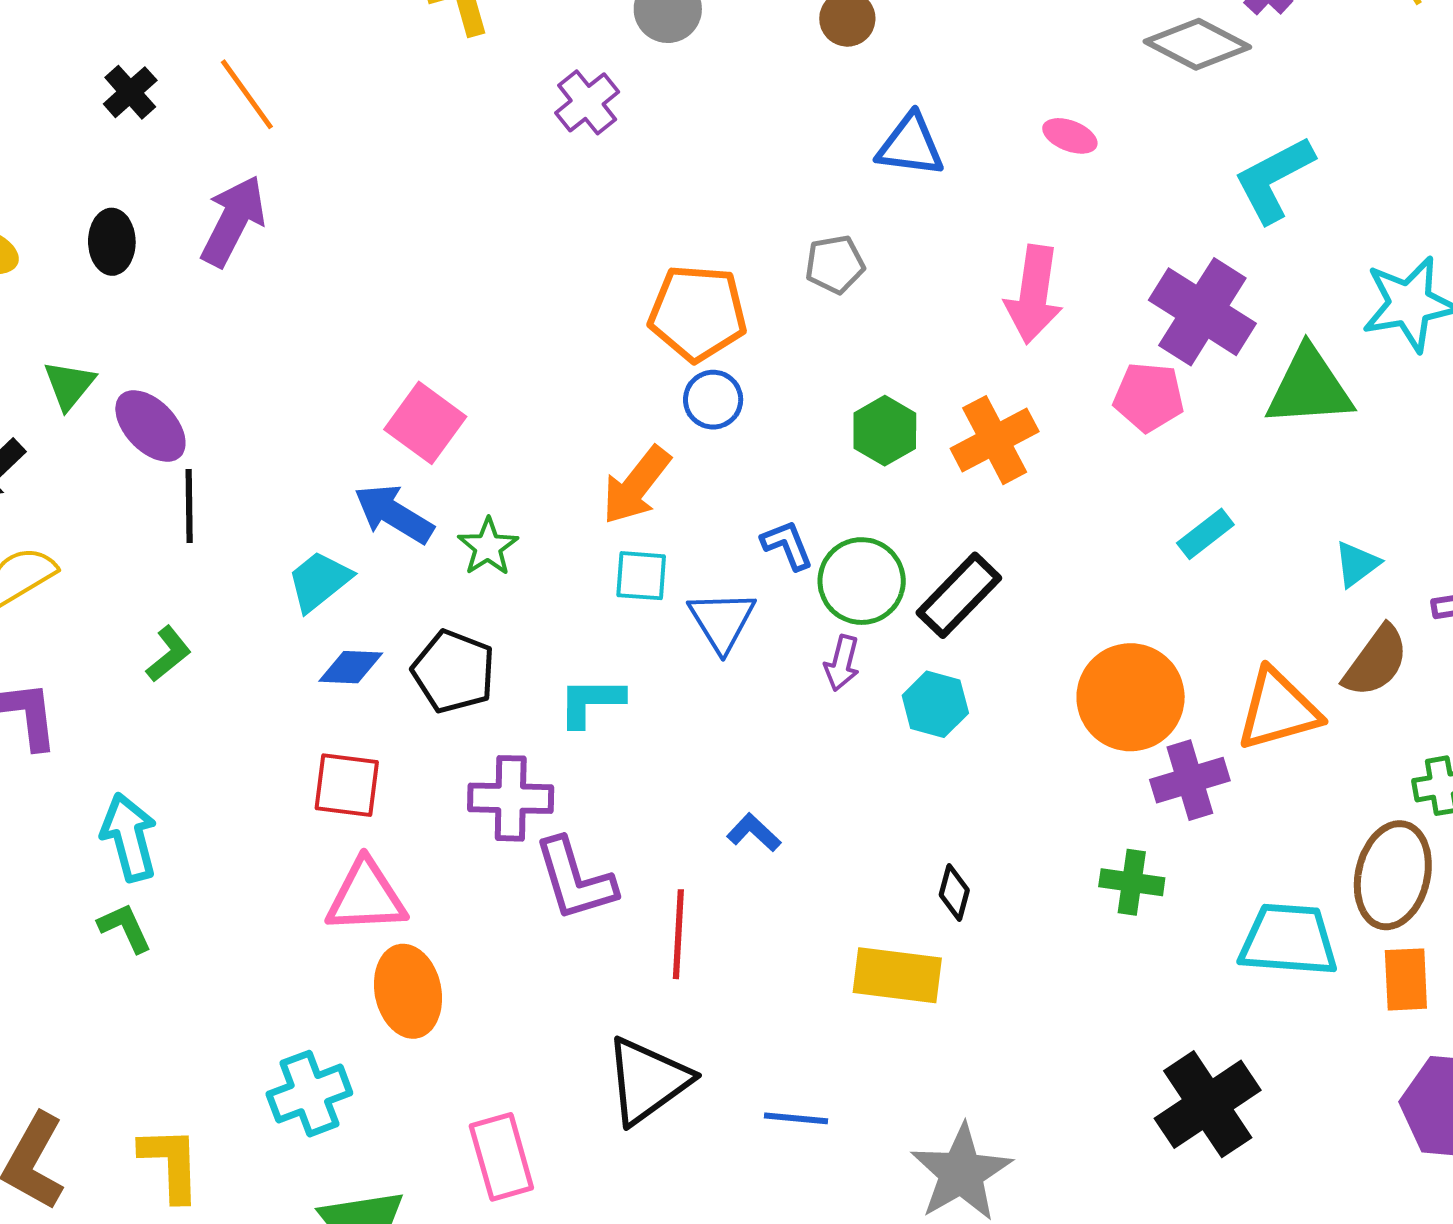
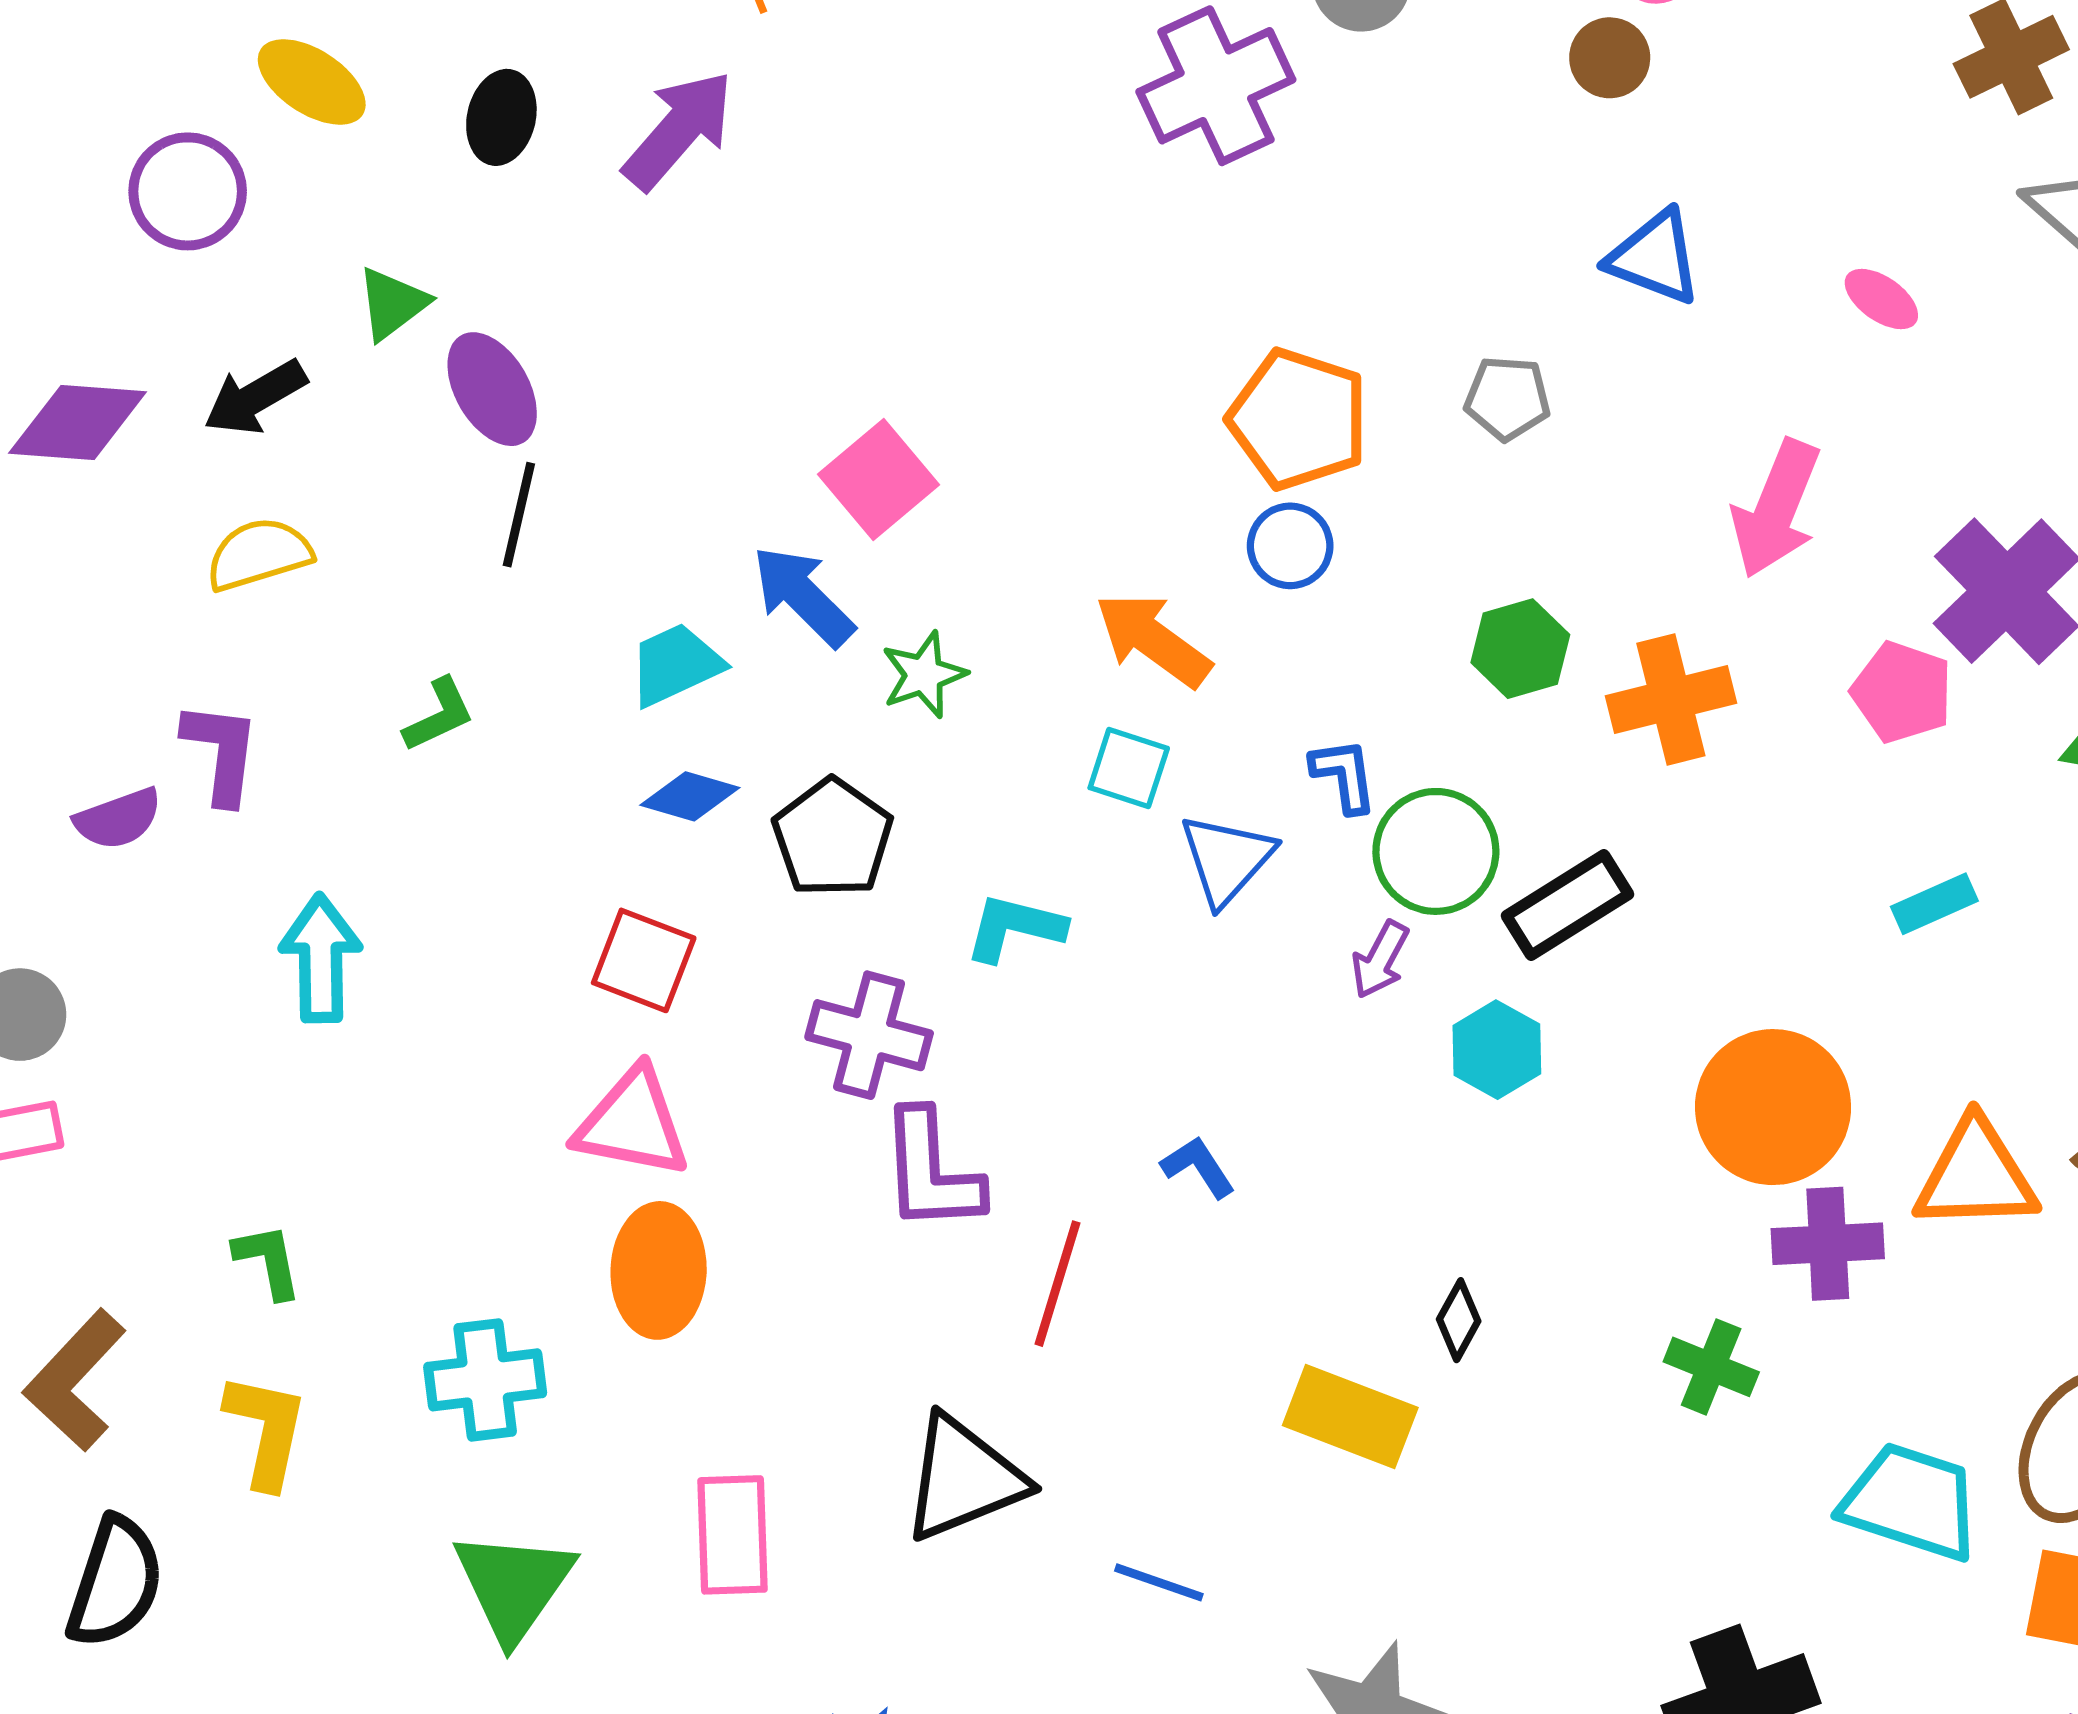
purple cross: (587, 102) -> (1216, 86), size x1.6
orange arrow: (636, 485) -> (1153, 640), turned 74
green L-shape: (125, 928) -> (268, 1261), moved

